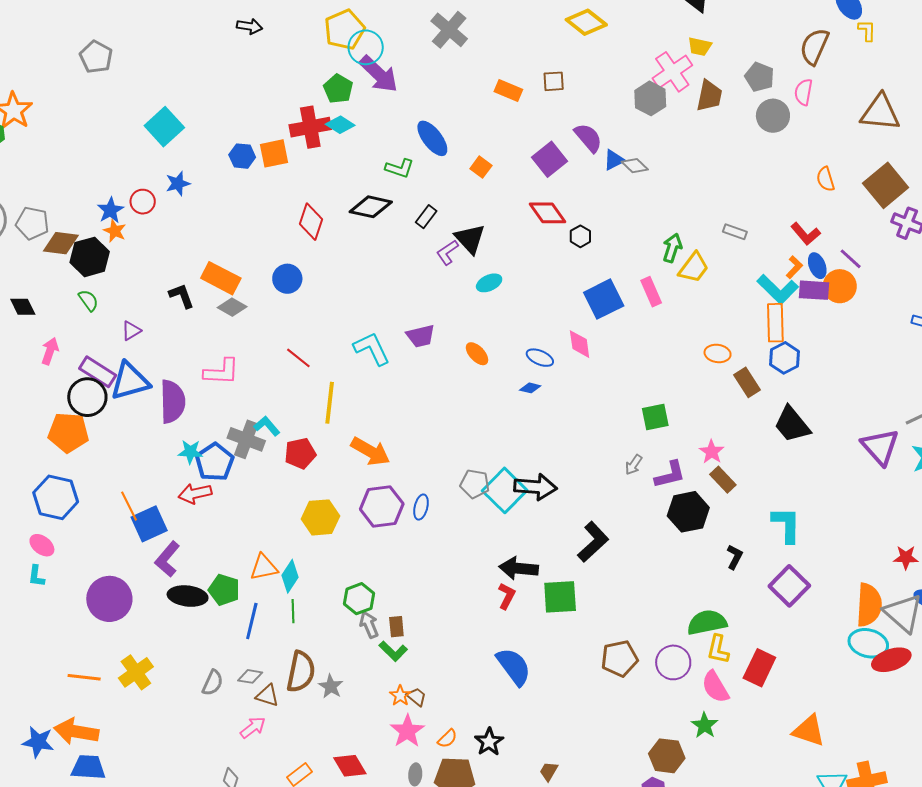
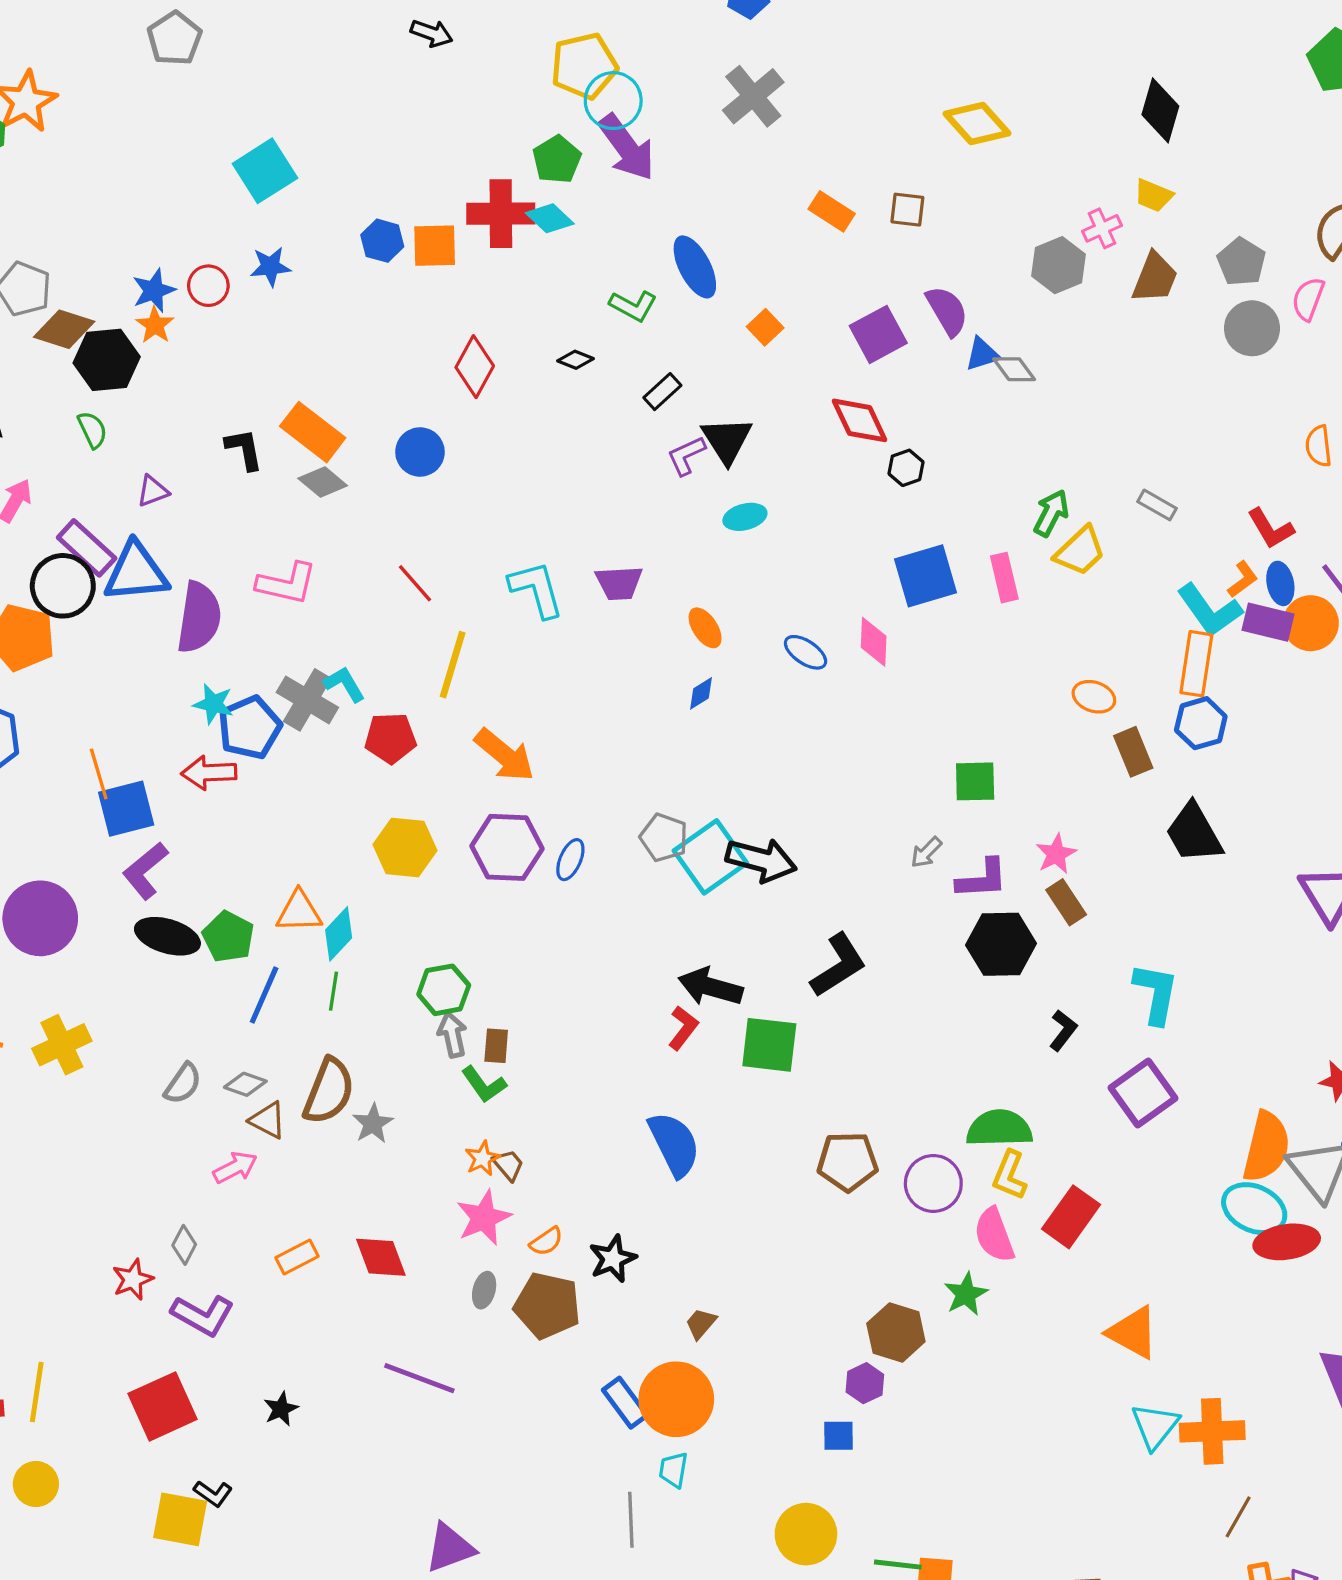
pink cross: (672, 72) -> (1102, 228), size x0.6
black diamond: (371, 207) -> (576, 360), size x0.5
blue diamond: (530, 388) -> (701, 693), moved, turned -55

